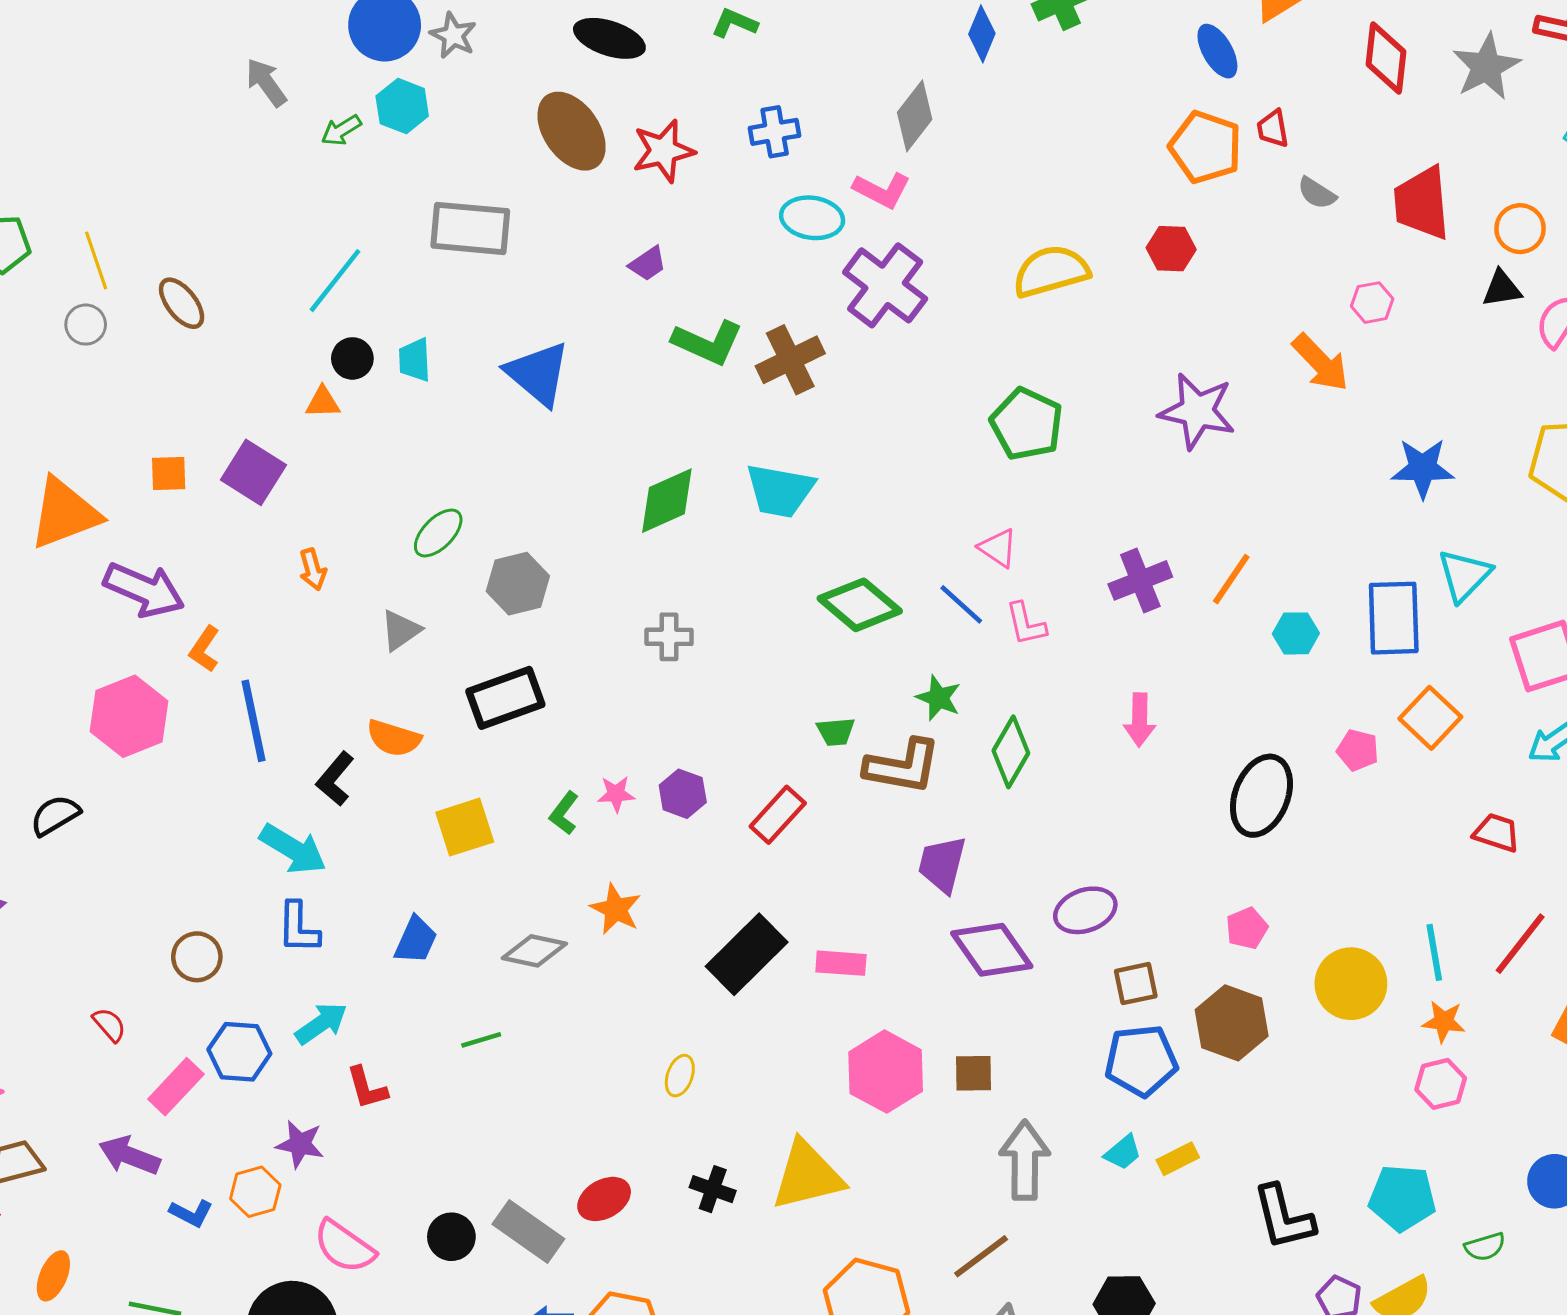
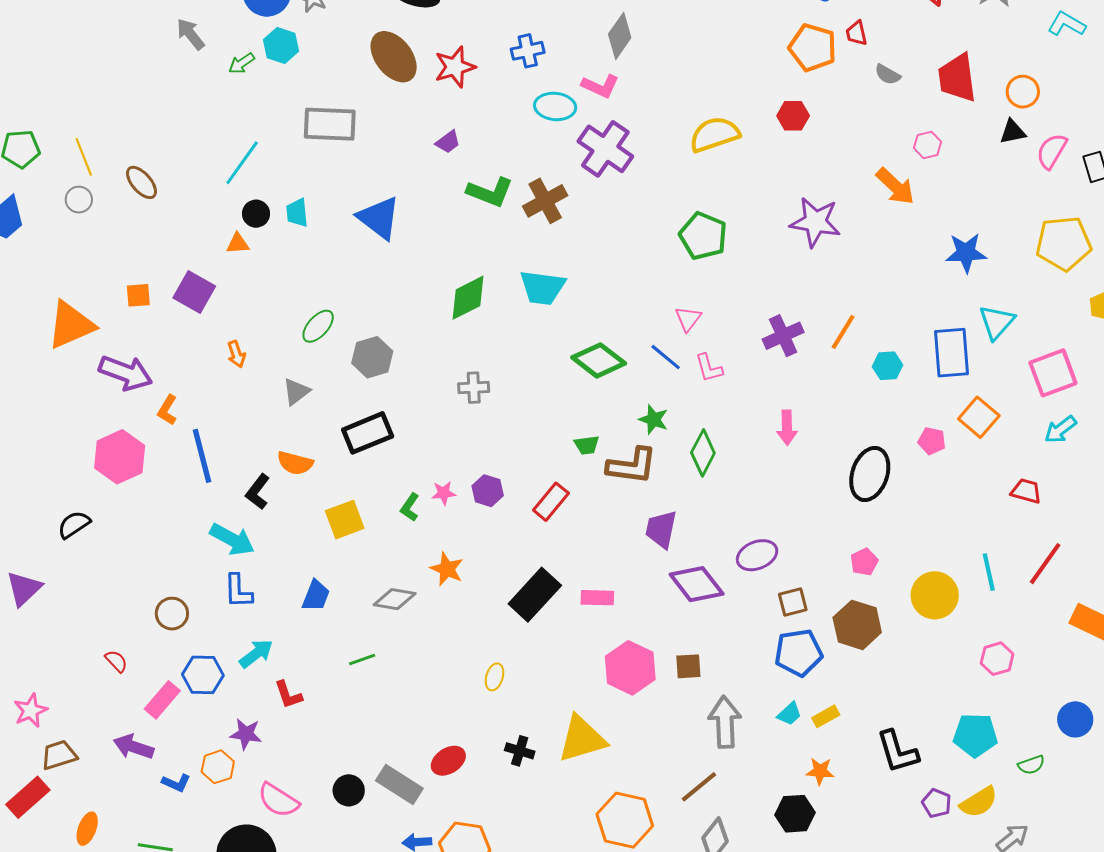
pink triangle: (998, 548) -> (688, 319), turned 36
orange star: (1444, 1022) -> (820, 771), moved

